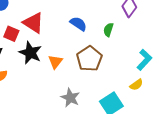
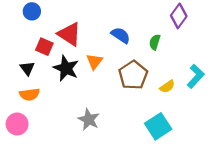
orange triangle: (55, 62) -> (94, 61), moved
yellow semicircle: (136, 85) -> (167, 86), moved
gray star: (70, 98) -> (89, 119), moved

